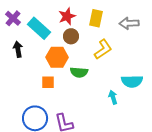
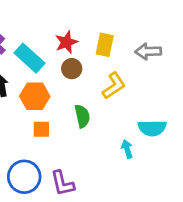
orange hexagon: (57, 57) -> (35, 96), moved
green semicircle: (79, 72) -> (82, 116), turned -108

